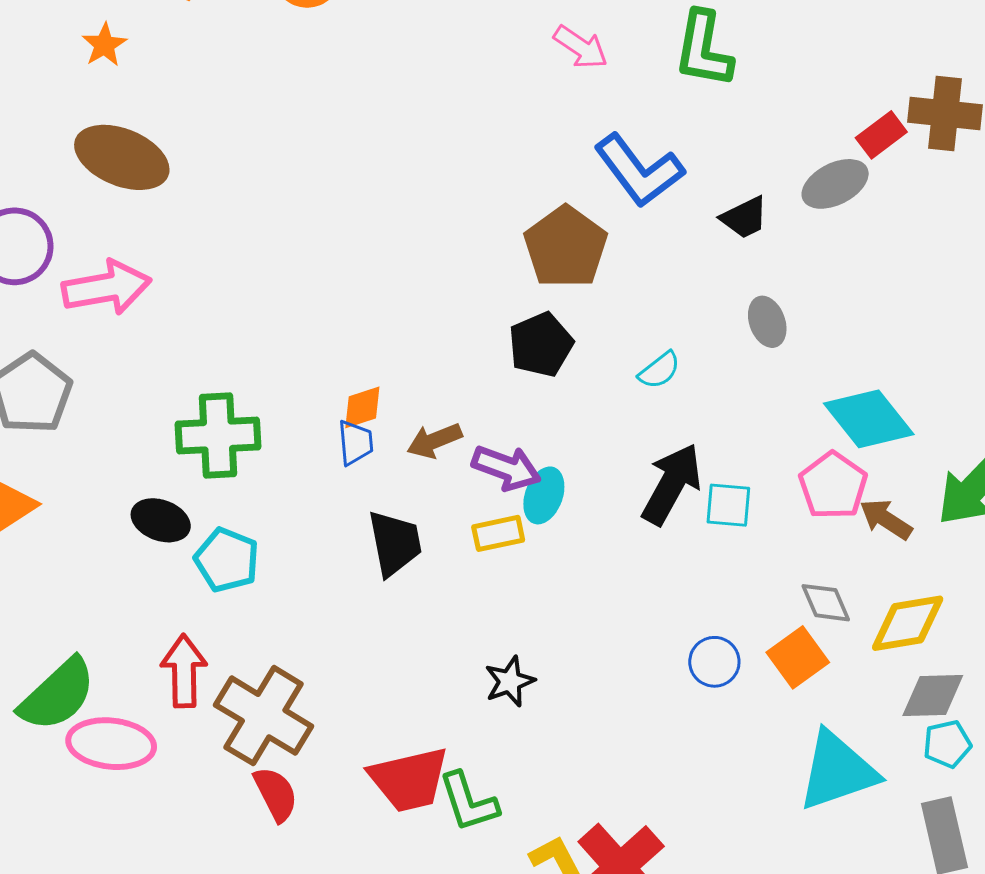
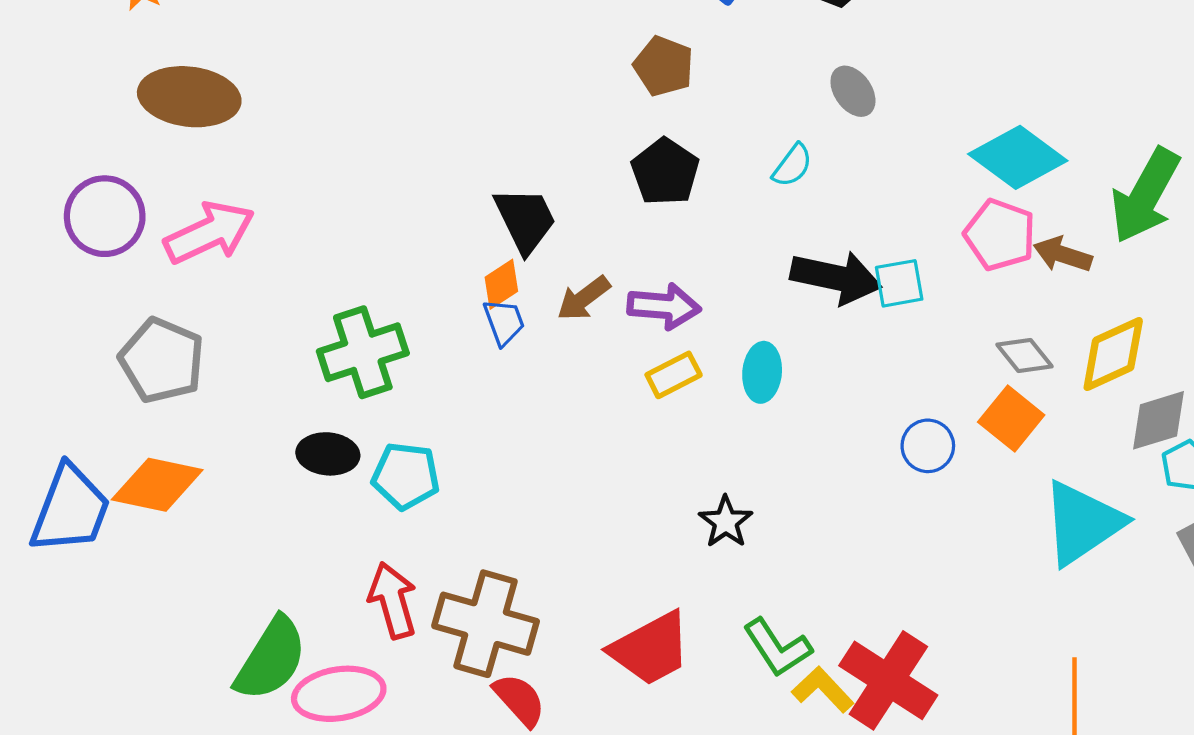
brown pentagon: (566, 247) -> (664, 66), size x0.7
gray ellipse: (767, 322) -> (853, 91), moved
black arrow: (672, 484) -> (836, 277), turned 88
cyan ellipse: (544, 495) -> (762, 372), moved
black trapezoid: (395, 543) -> (525, 220), moved
green L-shape: (468, 802) -> (777, 648), moved

